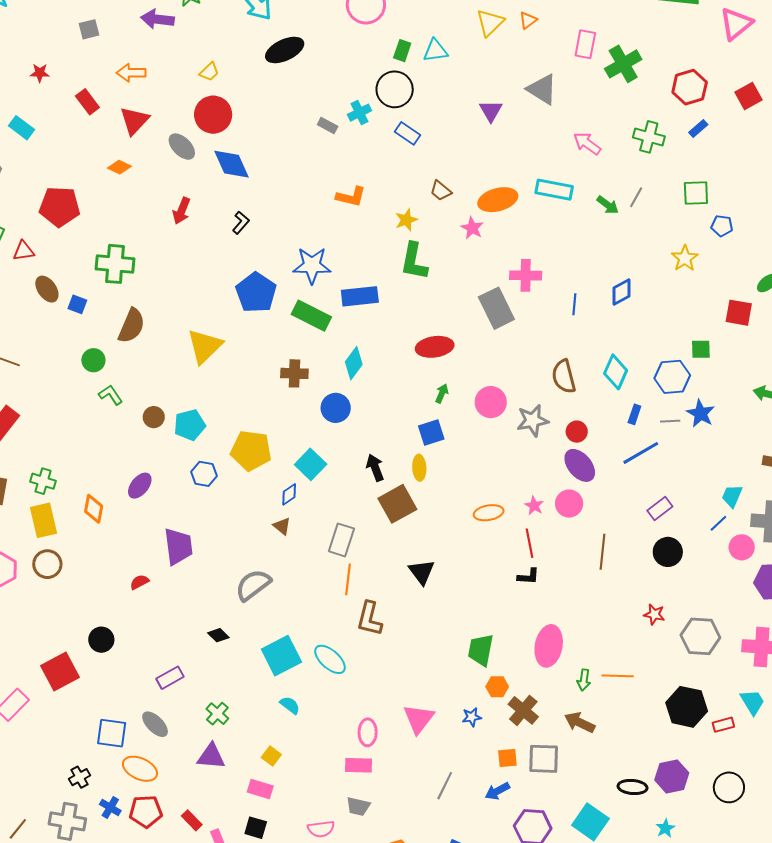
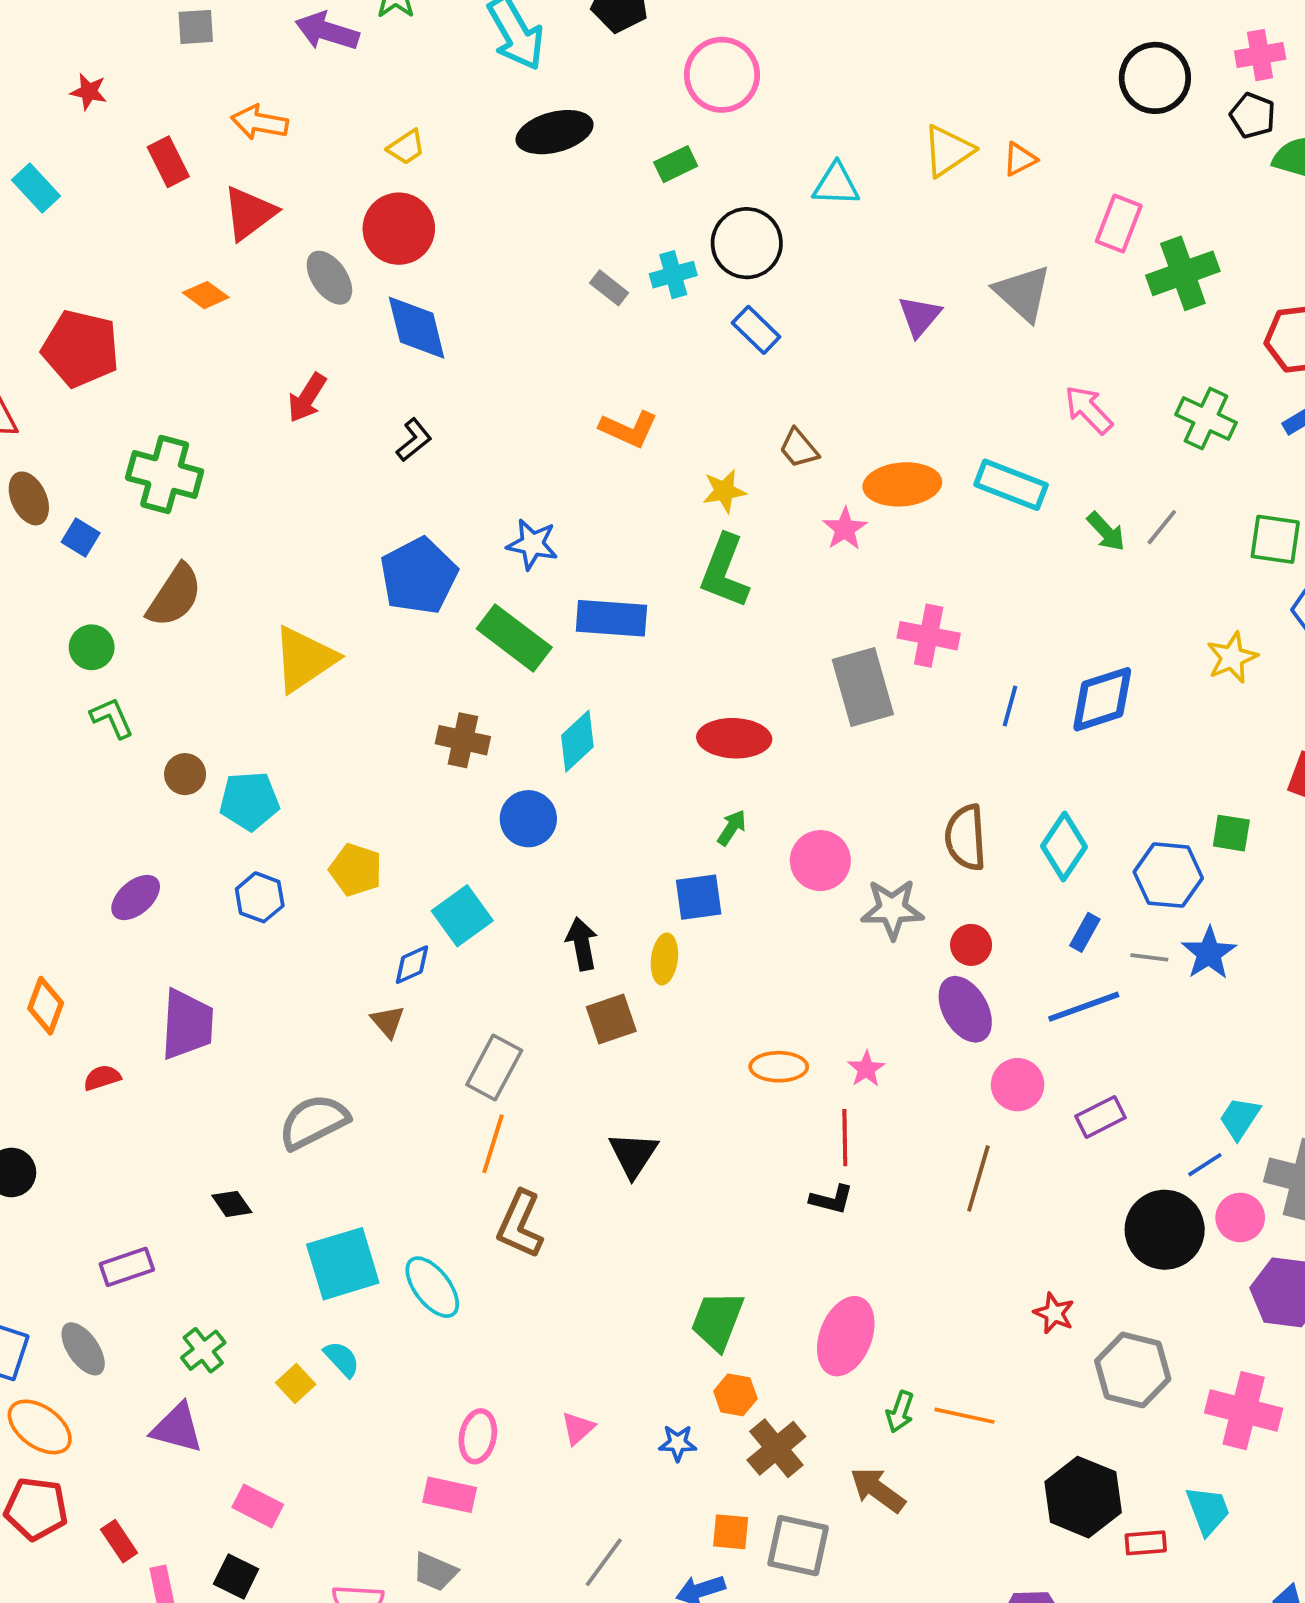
green rectangle: (402, 51) -> (676, 164), moved, turned 35
blue star: (312, 265) -> (532, 544), size x0.7
blue diamond: (621, 292) -> (1102, 699), size x1.4
yellow pentagon: (251, 451) -> (356, 870), size x0.7
brown square: (397, 504) -> (611, 1019), size x0.7
pink circle: (569, 504) -> (1018, 1085), moved
orange diamond: (94, 509) -> (46, 1006), moved
black circle: (668, 552) -> (1165, 1230), moved, size x1.4
pink triangle: (419, 719) -> (578, 1428), size x0.6
yellow square: (271, 756) -> (296, 1383), moved

